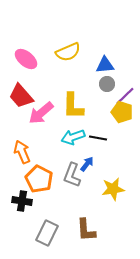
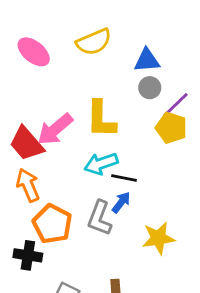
red trapezoid: (21, 96) -> (26, 144), moved
black line: (98, 138) -> (124, 178), moved

